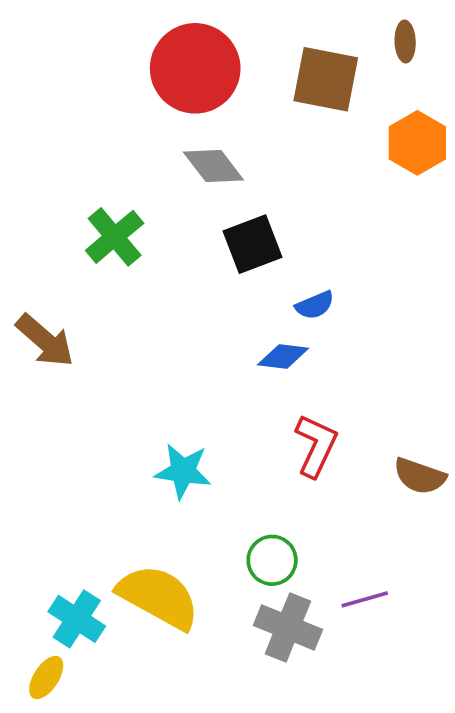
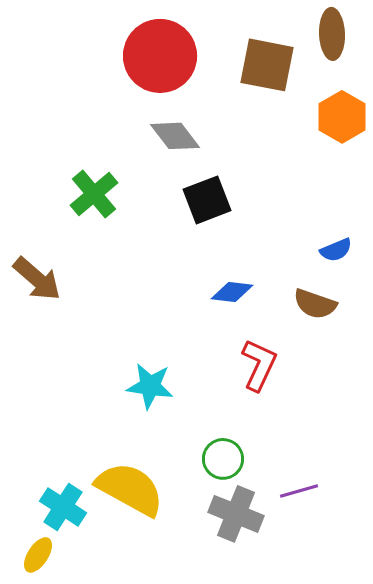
brown ellipse: (405, 41) -> (332, 34), size x1.5
blue semicircle: (315, 305) -> (336, 250), moved
brown semicircle: (420, 476) -> (315, 304), moved

